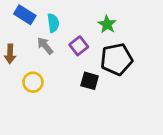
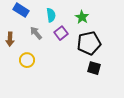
cyan semicircle: (53, 23) -> (51, 15), moved
black square: (90, 81) -> (94, 68), moved

